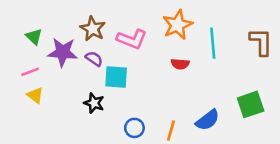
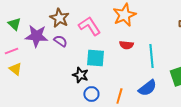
pink L-shape: (132, 39) -> (89, 26), turned -145
cyan line: (213, 43) -> (151, 56), moved
cyan square: (116, 77) -> (95, 58), moved
black star: (94, 103) -> (80, 75), moved

